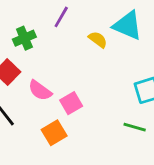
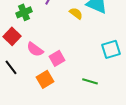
green line: (135, 127) -> (90, 81), moved

